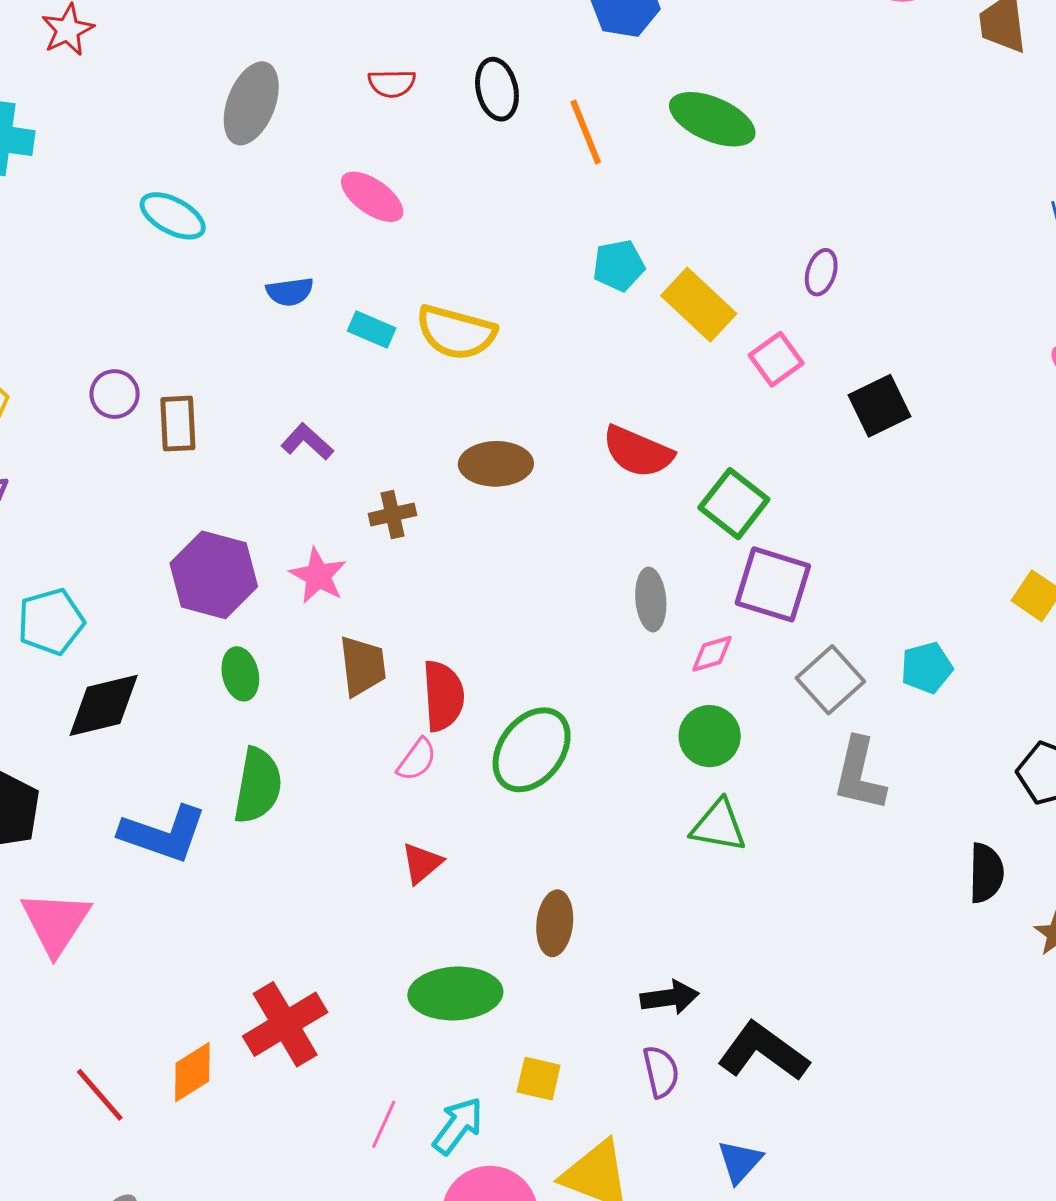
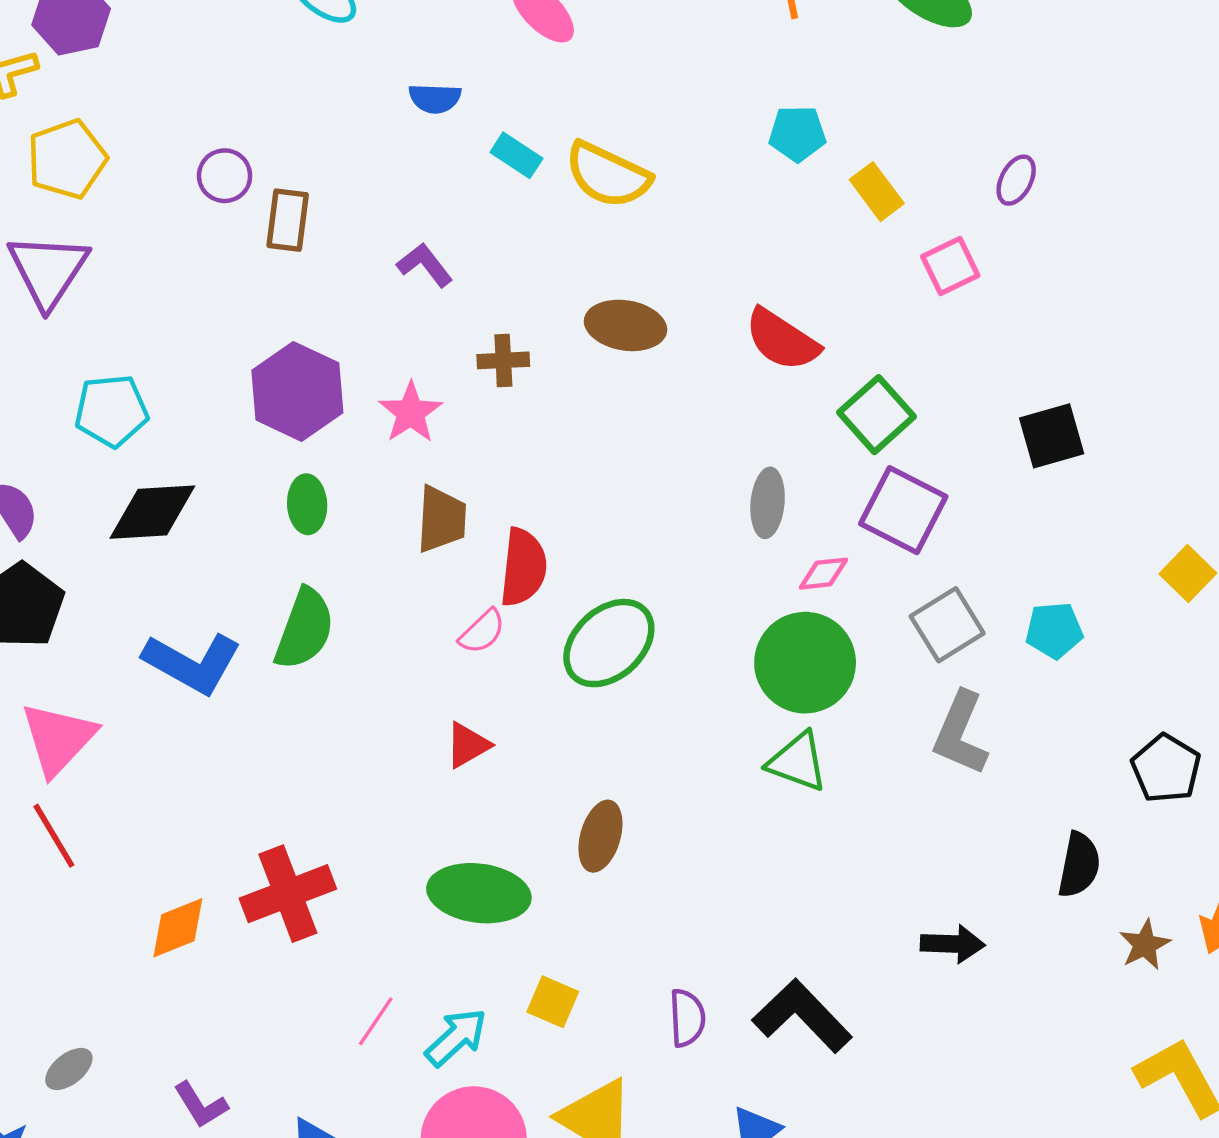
yellow rectangle: (699, 305) -> (877, 192), size x0.7
black square: (880, 406) -> (1052, 436), moved
green circle: (710, 736) -> (805, 663), size x1.5
black arrow: (670, 997) -> (953, 944), moved
red line: (100, 1095) -> (54, 836), moved

